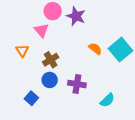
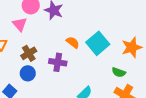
purple cross: (77, 84) -> (58, 62), moved

